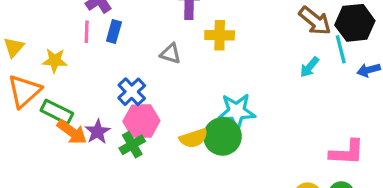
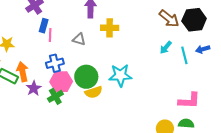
pink line: (87, 32) -> (50, 35), moved
cyan line: (341, 49) -> (184, 55), moved
blue cross: (132, 92) -> (55, 63), turned 30
orange arrow: (72, 132) -> (22, 72), moved, turned -138
green circle: (222, 136) -> (86, 77), moved

